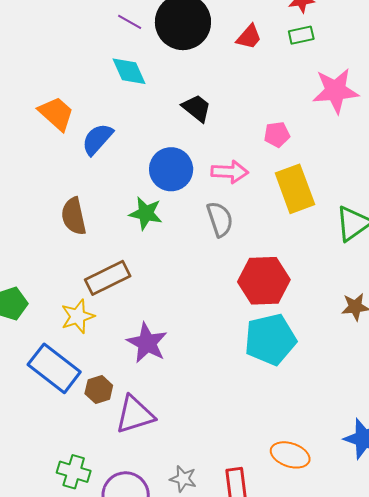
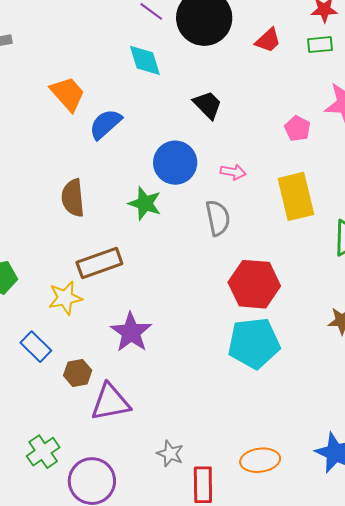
pink pentagon: (277, 134) -> (297, 128), moved, turned 30
pink arrow: (230, 172) -> (233, 172), size x0.7
blue rectangle: (54, 368) -> (36, 347), size x0.6
orange ellipse: (290, 455) -> (260, 460), turned -33
green cross: (74, 472) -> (43, 452), turned 32
gray star: (183, 479) -> (170, 454), moved

